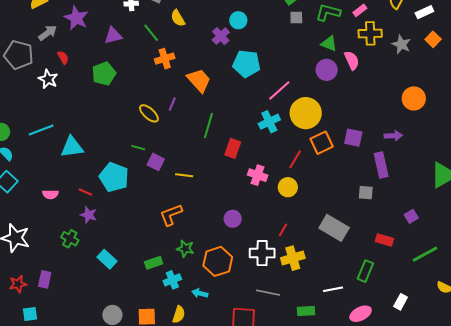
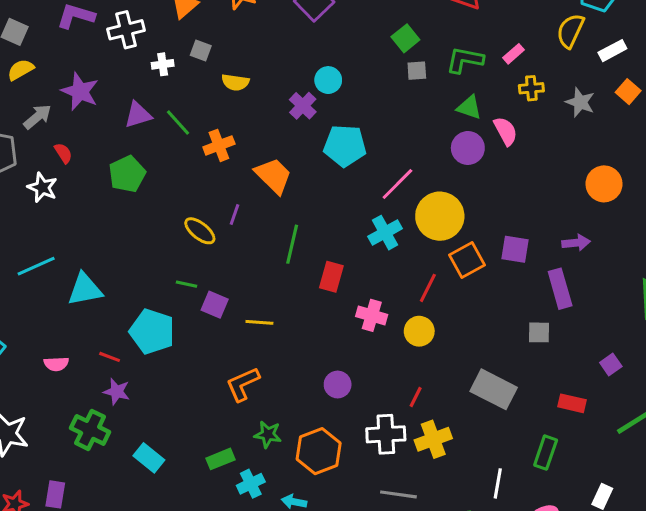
yellow semicircle: (178, 18) -> (235, 82), turned -48
green line: (151, 33) -> (178, 122), moved
yellow cross: (370, 33) -> (531, 88), size x0.7
green cross: (70, 239) -> (90, 430), size x1.4
white line: (333, 289) -> (498, 483), turned -66

